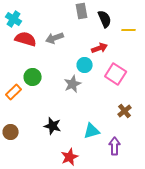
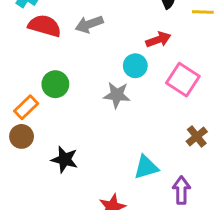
gray star: (73, 84) -> (117, 95), turned 30
black star: (53, 126) -> (65, 160), moved
brown circle: (11, 132) -> (22, 136), moved

